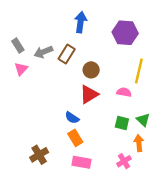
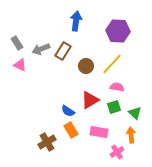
pink triangle: (21, 69) -> (20, 65), turned -48
yellow line: (139, 71) -> (112, 64), moved, turned 30
red triangle: (89, 94) -> (90, 100), moved
green square: (122, 123) -> (114, 107), moved, turned -32
brown cross: (39, 155) -> (47, 142), moved
pink rectangle: (82, 162) -> (99, 132), moved

